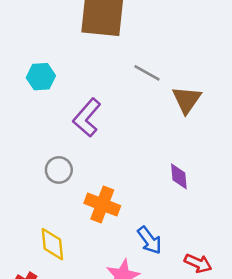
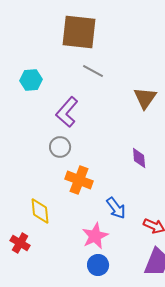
gray line: (147, 73) -> (93, 71), moved
gray circle: (59, 170) -> (60, 147), moved

